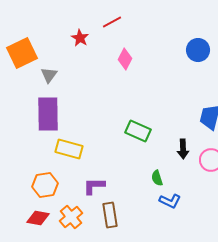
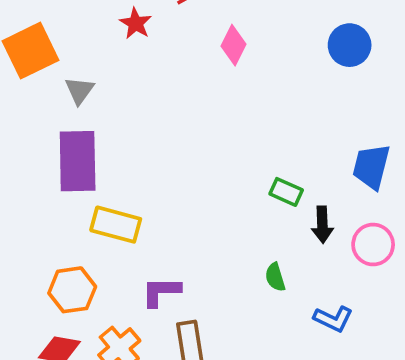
pink diamond: (125, 59) -> (234, 45), moved
green rectangle: (138, 131) -> (286, 192), moved, size x0.7
blue L-shape: (170, 201) -> (333, 319), moved

